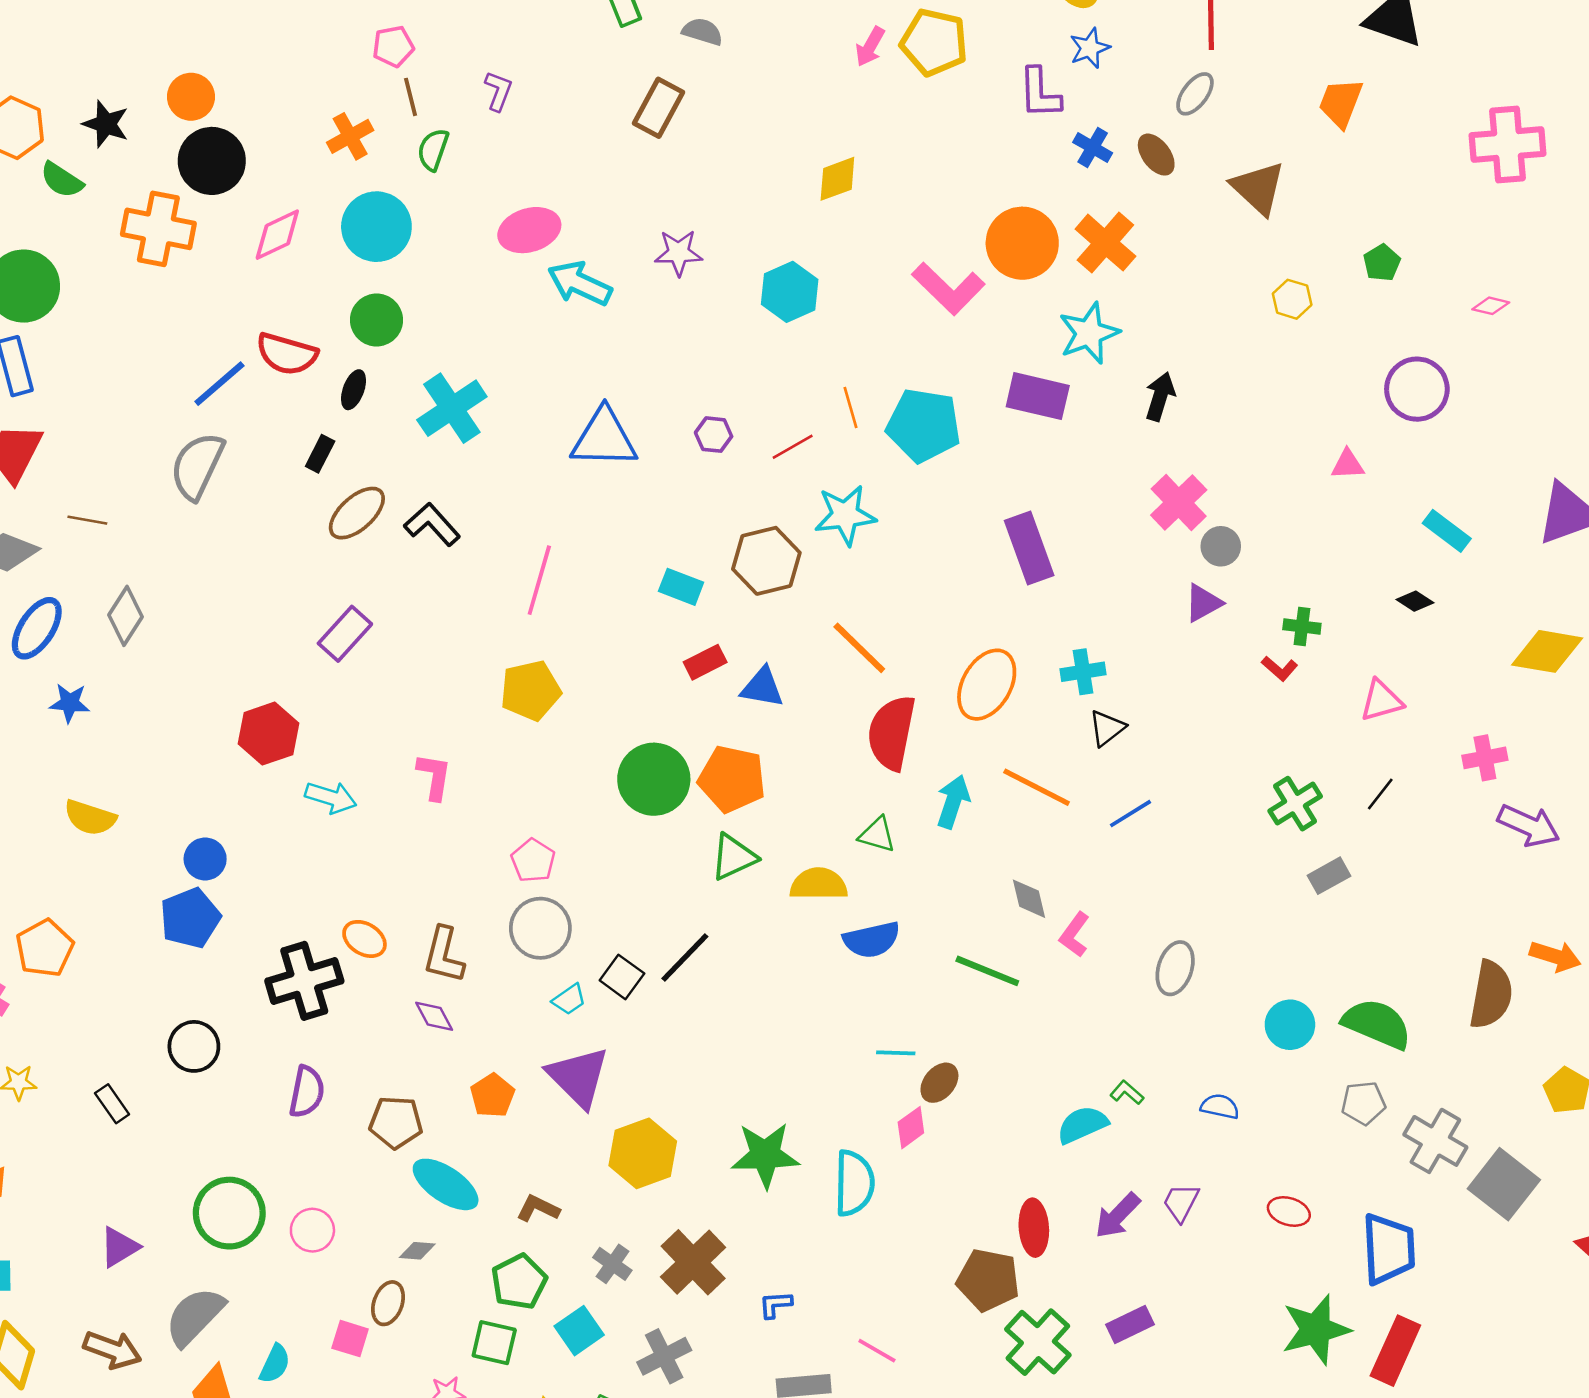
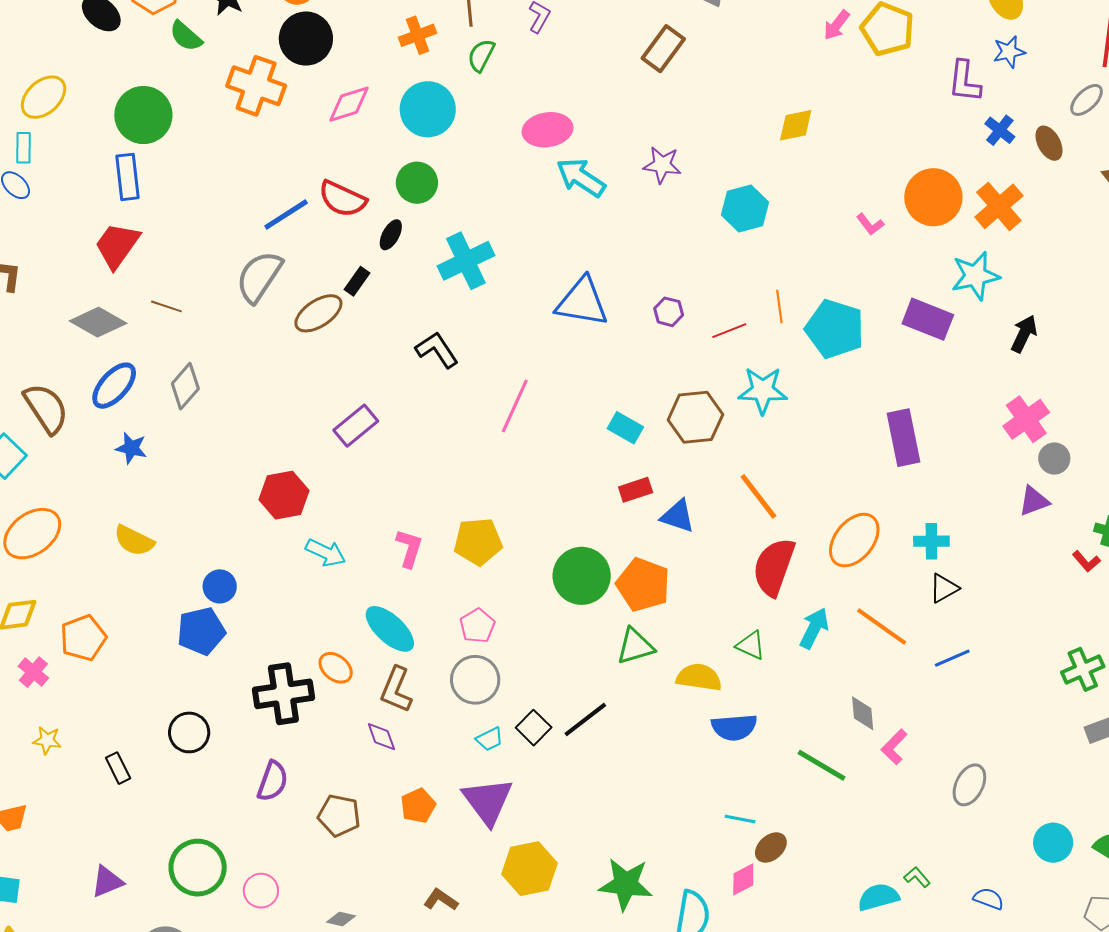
pink L-shape: (948, 289) -> (870, 224), size x0.5
brown ellipse: (357, 513) -> (318, 313), moved
yellow pentagon: (530, 690) -> (478, 542), moved
cyan ellipse: (446, 1184) -> (390, 629), moved

